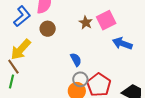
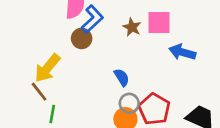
blue L-shape: (22, 16) -> (92, 19), moved
pink square: (106, 20) -> (159, 22), turned 30
green line: (11, 81) -> (52, 114), moved

